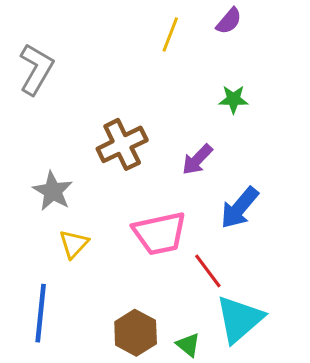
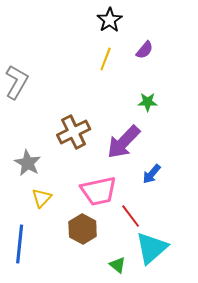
purple arrow: (197, 160) -> (124, 142), size x1.6
blue arrow: (239, 208) -> (152, 174), size x0.7
brown hexagon: (136, 333) -> (83, 229), moved

